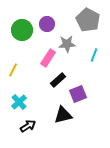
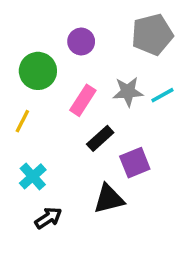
gray pentagon: (88, 20) -> (152, 35), turned 30
green circle: (22, 30) -> (38, 71), moved
gray star: (67, 44) -> (128, 92), moved
cyan line: (94, 55) -> (162, 95), turned 40

